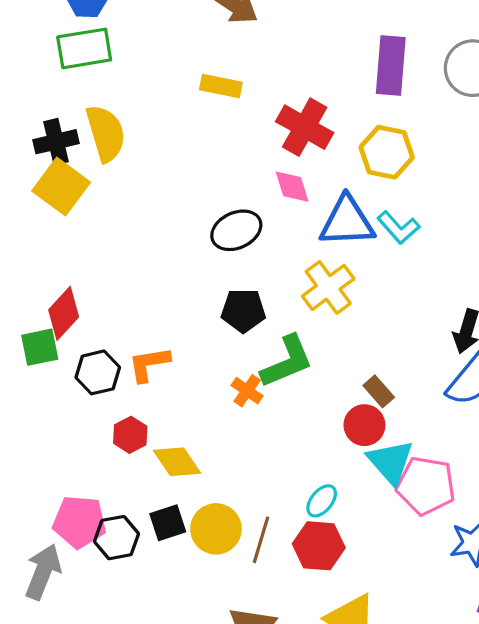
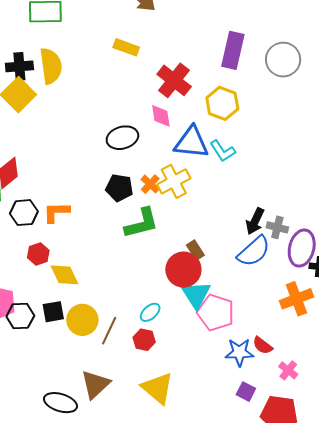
orange cross: (247, 391) -> (150, 184), moved
red circle: (364, 425) -> (183, 270), size x1.4
red hexagon: (319, 546) -> (144, 340), size x0.7

